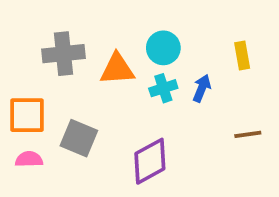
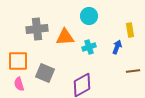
cyan circle: (163, 48) -> (89, 16), moved
blue arrow: (202, 88) -> (117, 47), moved
pink semicircle: (29, 159) -> (19, 84), turned -104

